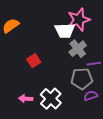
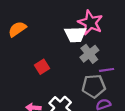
pink star: (79, 20) -> (90, 23), turned -30

